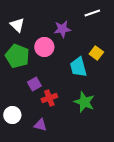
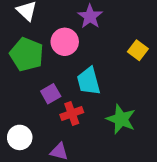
purple star: (62, 29) -> (90, 16), turned -30
cyan trapezoid: (78, 67) -> (89, 81), moved

